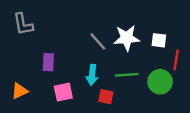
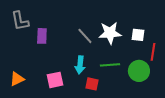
purple rectangle: (48, 62) -> (42, 36), moved

